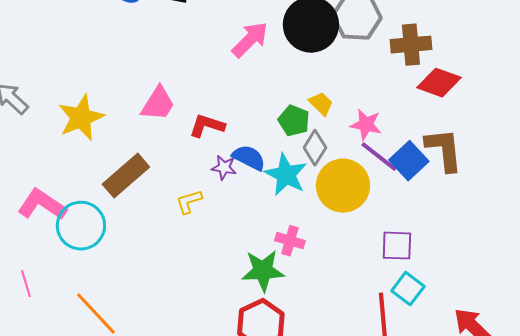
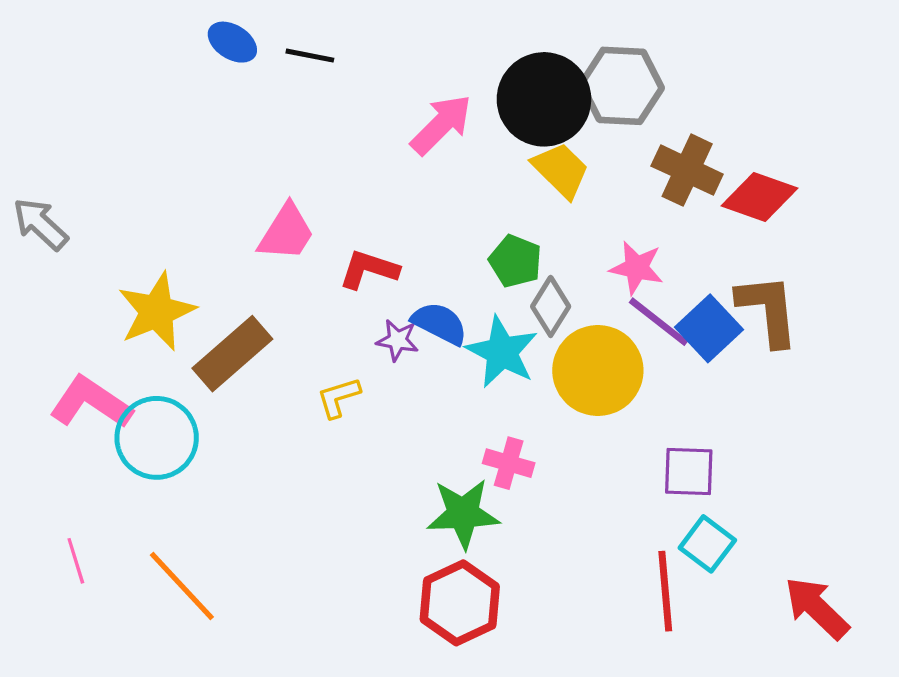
brown cross: (411, 45) -> (687, 170), moved, turned 30
yellow trapezoid: (321, 104) -> (561, 170), moved, size x1.4
yellow star: (81, 118) -> (157, 312), moved
pink line: (26, 284) -> (76, 561), moved

